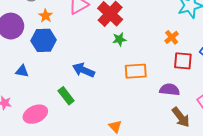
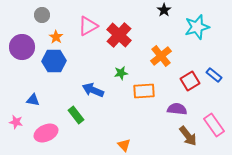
orange cross: (172, 37) -> (161, 56), moved, size x1.5
green star: (119, 39) -> (121, 73), moved
red square: (183, 61) -> (190, 81), turned -36
blue triangle: (22, 71) -> (33, 100), moved

